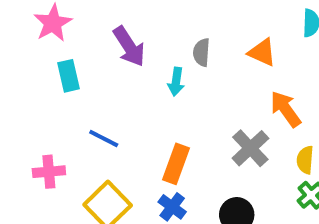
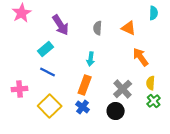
cyan rectangle: (68, 76) -> (46, 49), moved, turned 63
cyan arrow: (176, 82) -> (91, 59), moved
gray cross: (250, 148) -> (123, 89), moved

